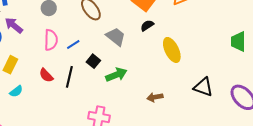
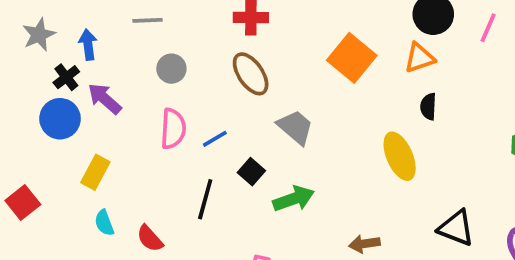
black semicircle: (147, 26) -> (428, 107), moved, turned -56
red semicircle: (46, 75) -> (150, 238), moved
cyan semicircle: (16, 91) -> (104, 223), turned 104

